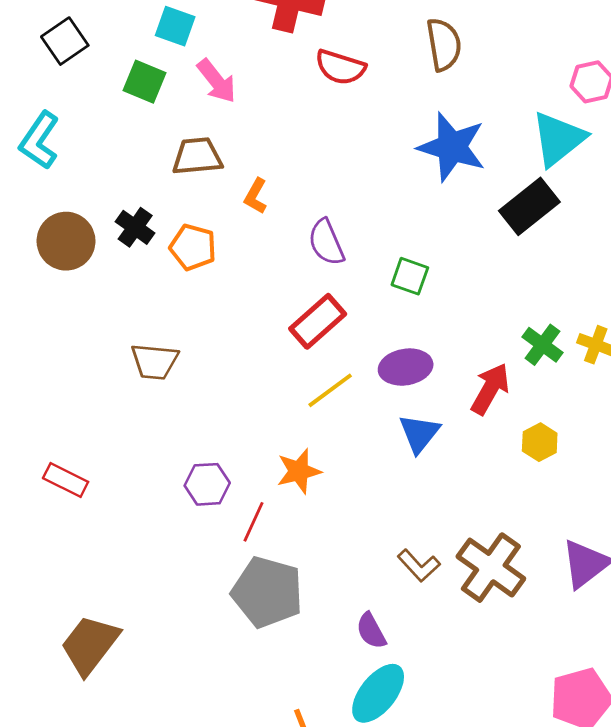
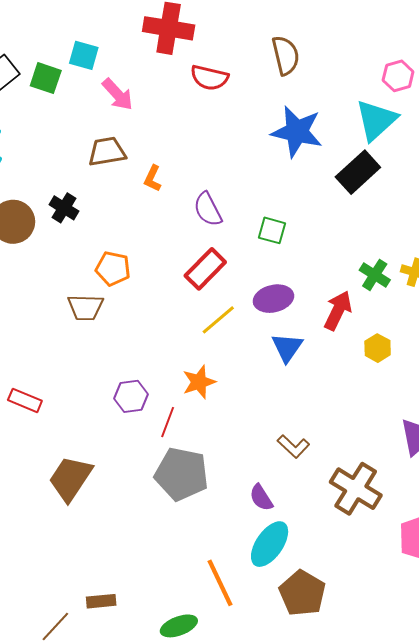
green square: (145, 82) -> (46, 78), moved
orange pentagon: (193, 247) -> (113, 269), moved
brown cross: (491, 568) -> (356, 489), moved
brown trapezoid: (90, 645) -> (70, 478), moved

